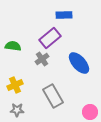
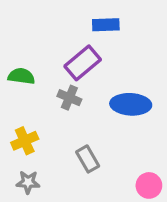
gray cross: (42, 59) -> (69, 98), turned -32
blue ellipse: (79, 63) -> (131, 104), turned -45
gray rectangle: (53, 96) -> (88, 159), size x0.7

